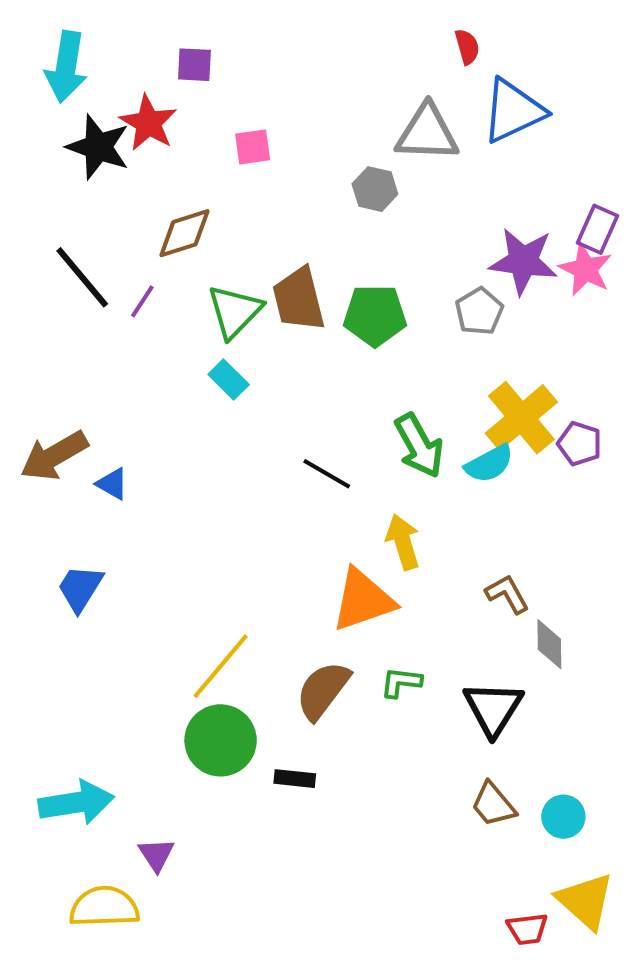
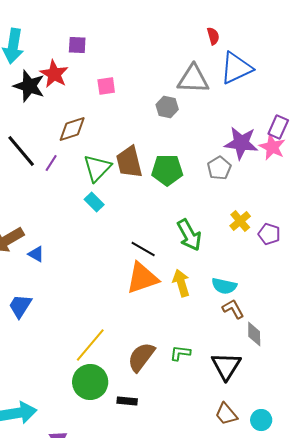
yellow cross: (521, 418) -> (240, 221), size x0.6
cyan semicircle: (489, 464) -> (224, 286), moved, turned 40
orange triangle: (363, 600) -> (142, 278), moved

